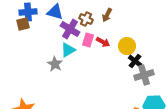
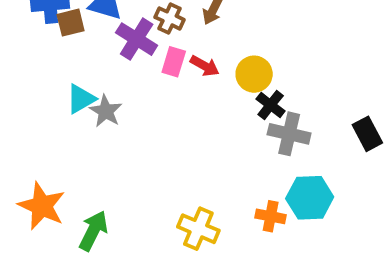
brown square: (23, 24) -> (71, 23), moved
cyan triangle: (68, 50) -> (81, 99), moved
gray cross: (144, 75) -> (289, 134), turned 30

